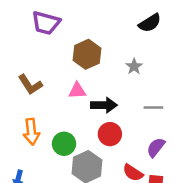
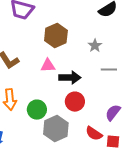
gray line: (153, 108) -> (109, 70), moved

